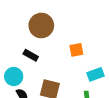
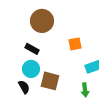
cyan circle: (14, 76) -> (31, 69), moved

